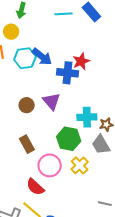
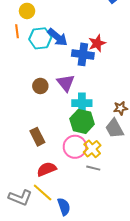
cyan cross: (87, 117) -> (82, 103), moved
brown rectangle: (27, 144) -> (37, 137), moved
pink circle: (50, 165) -> (75, 147), moved
red semicircle: (35, 187) -> (47, 169), turned 114
gray line: (105, 204) -> (93, 168), moved

